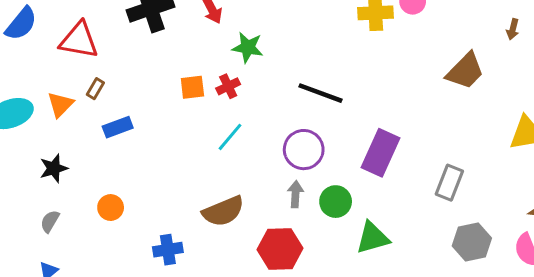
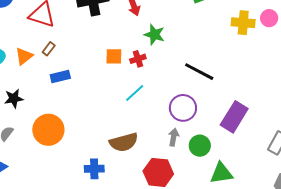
orange circle: (111, 208) -> (48, 130), size x1.8
blue cross: (168, 250) -> (94, 169), moved

